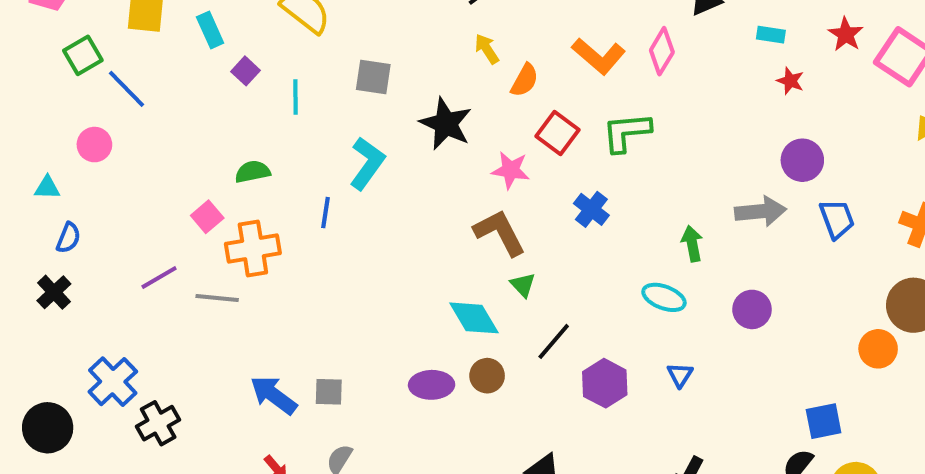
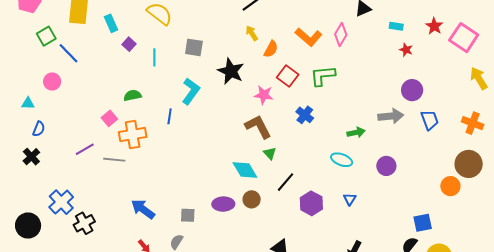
green arrow: (692, 244) -> (356, 132), turned 90
gray square: (329, 392) -> (188, 215), moved

